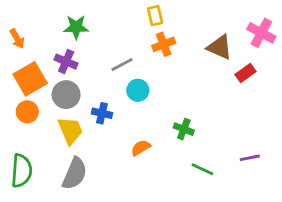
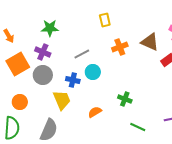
orange cross: (164, 44) -> (120, 47), moved
orange circle: (27, 112) -> (20, 102), moved
blue cross: (102, 113) -> (73, 80), moved
yellow trapezoid: (70, 130) -> (62, 100), moved

